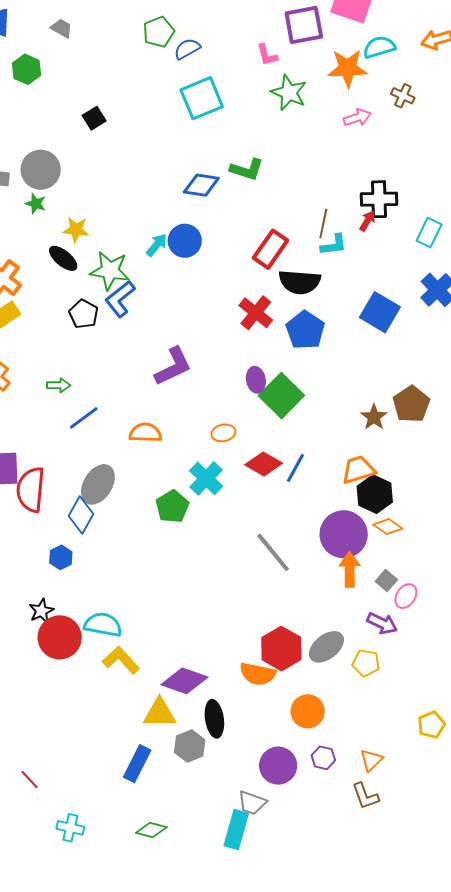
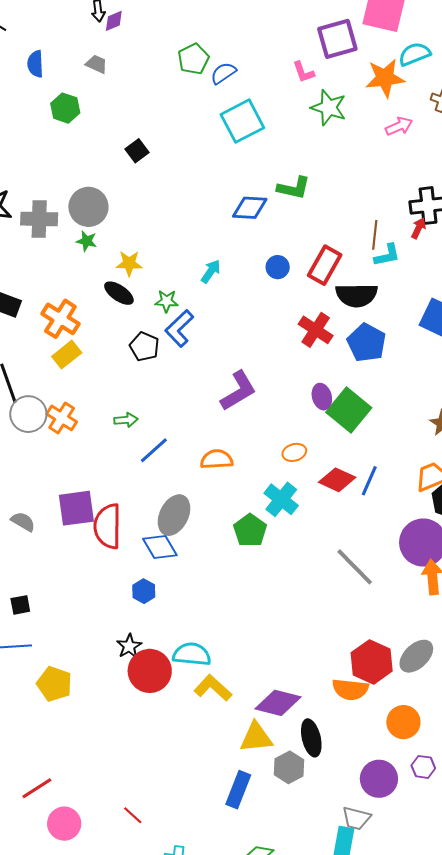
blue circle: (185, 241) -> (278, 267), moved, size x0.7
green star: (110, 271) -> (167, 301), size x0.6
blue diamond: (81, 515) -> (160, 547), turned -54

